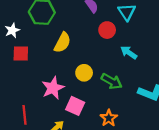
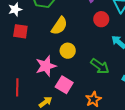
yellow circle: (84, 73) -> (68, 51), moved

